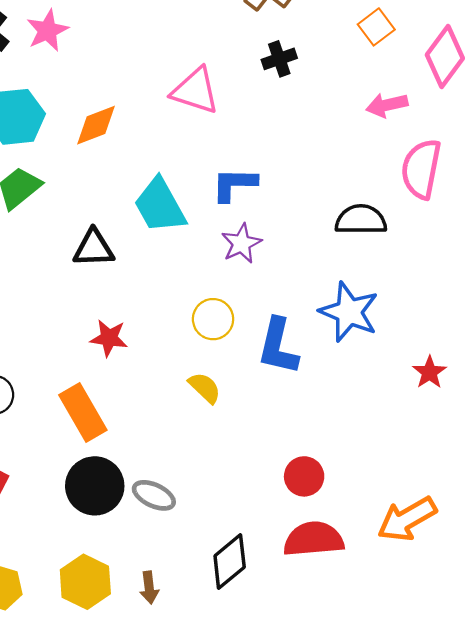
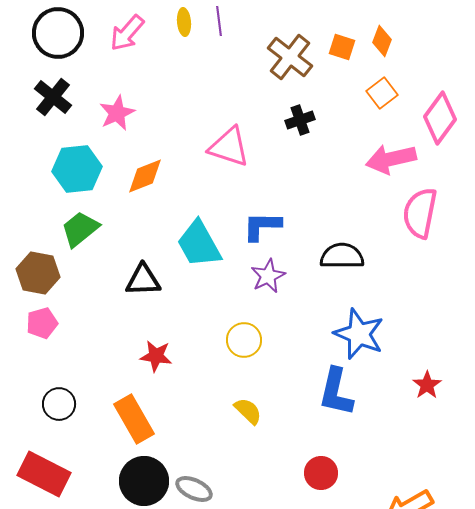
pink star: (47, 31) -> (117, 113), moved
pink arrow: (387, 105) -> (391, 159), size x1.4
black semicircle: (361, 220) -> (342, 256), moved
blue L-shape: (278, 346) -> (336, 392), moved
yellow semicircle: (205, 388) -> (248, 411), moved

